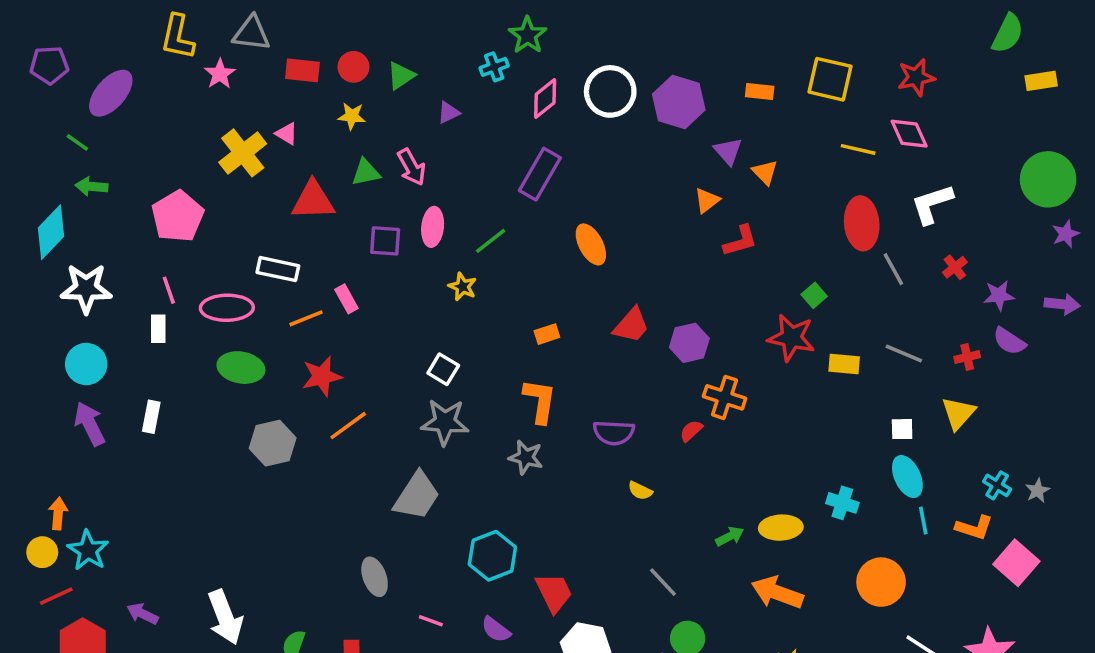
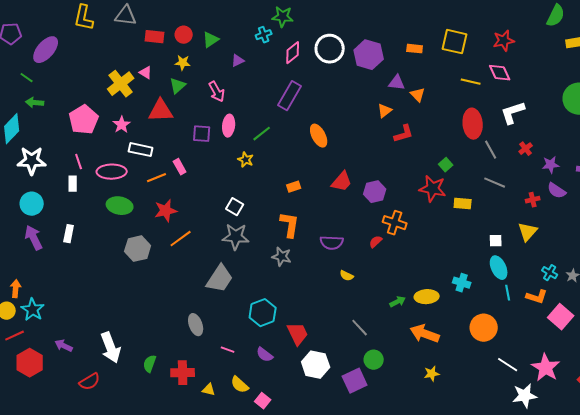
green star: (528, 35) -> (283, 17), turned -30
pink star: (220, 74) -> (122, 125), moved
purple triangle: (728, 151) -> (397, 83), turned -42
green triangle: (366, 172) -> (178, 86), moved, turned -30
gray line: (904, 353) -> (495, 183), moved

